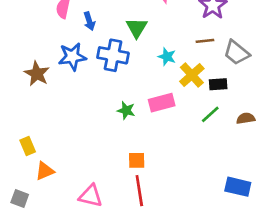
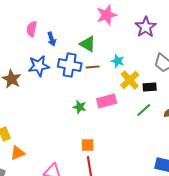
green triangle: (137, 28) -> (88, 44), turned -30
brown line: (205, 41) -> (93, 67), moved
cyan star: (167, 57) -> (118, 61), moved

